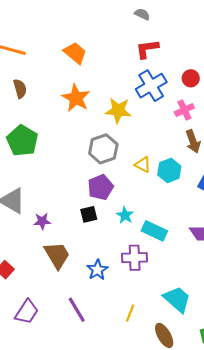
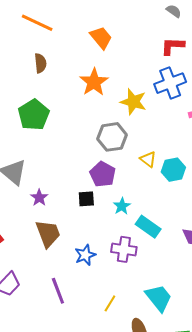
purple pentagon: (101, 187) -> (103, 174), turned -30
purple star: (42, 221) -> (39, 198), turned 30

